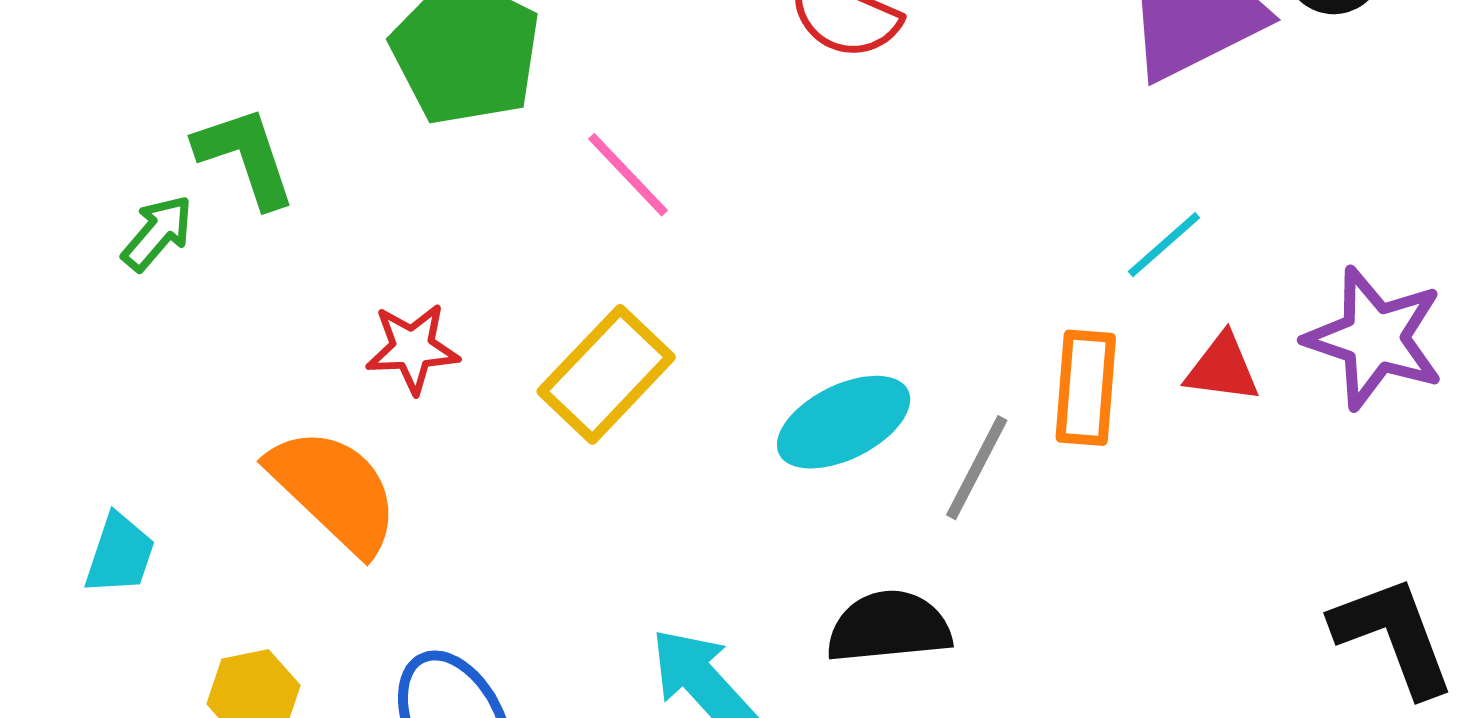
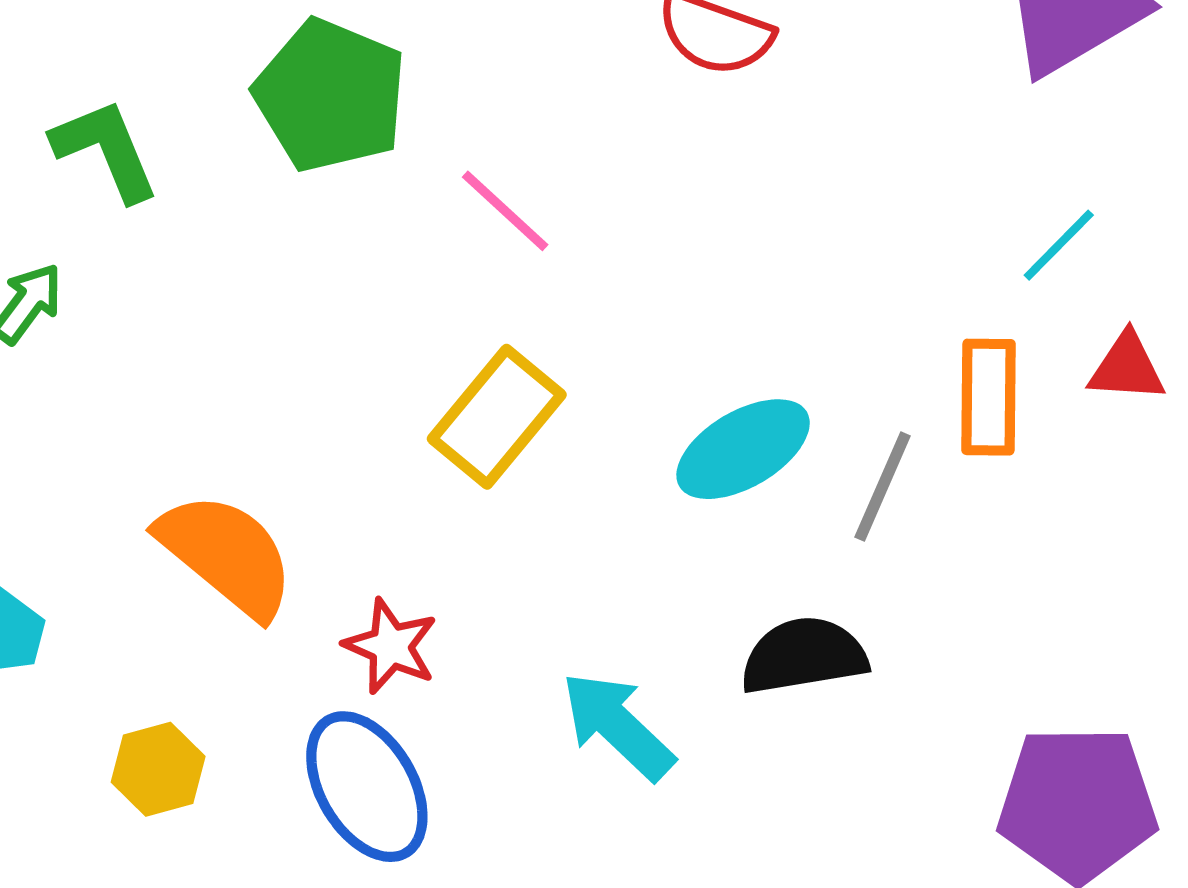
green L-shape: (245, 157) -> (106, 150), moved
red star: (412, 348) -> (391, 646), moved, turned 30

